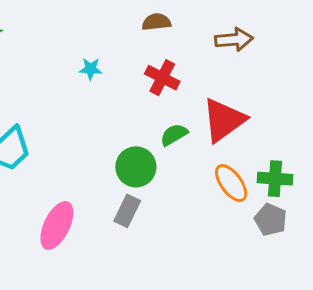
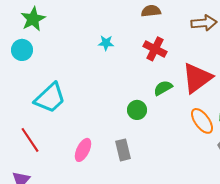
green circle: (136, 167) -> (137, 110), size x0.7
gray rectangle: (127, 211) -> (123, 150), moved, turned -40
pink ellipse: (57, 225) -> (83, 150), size x0.7

